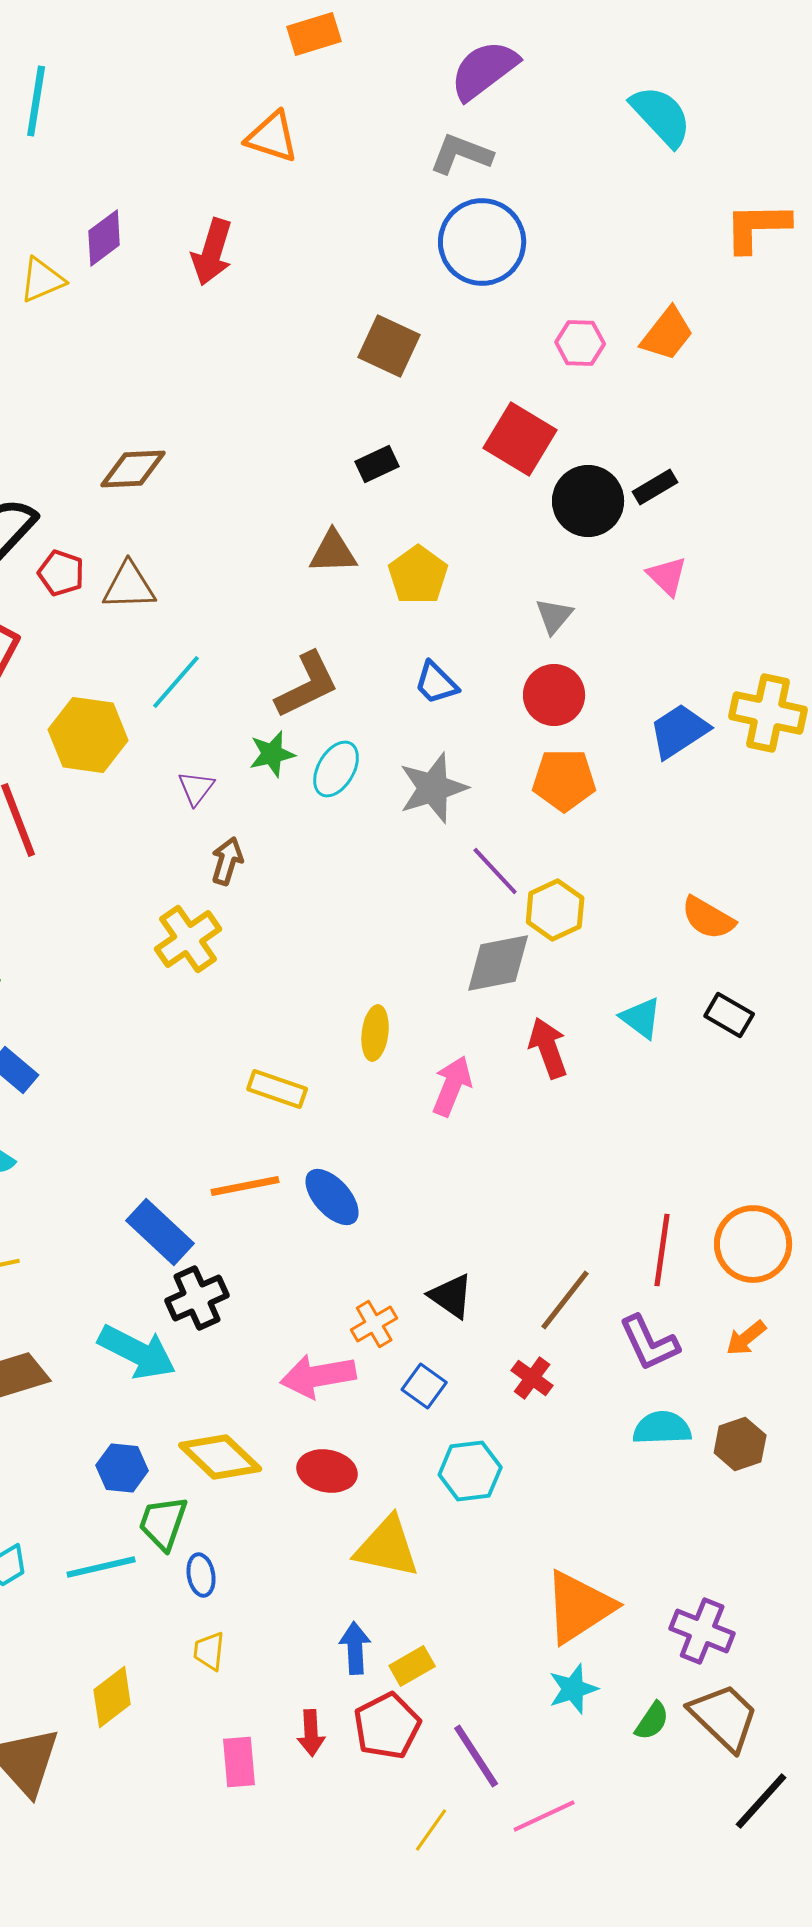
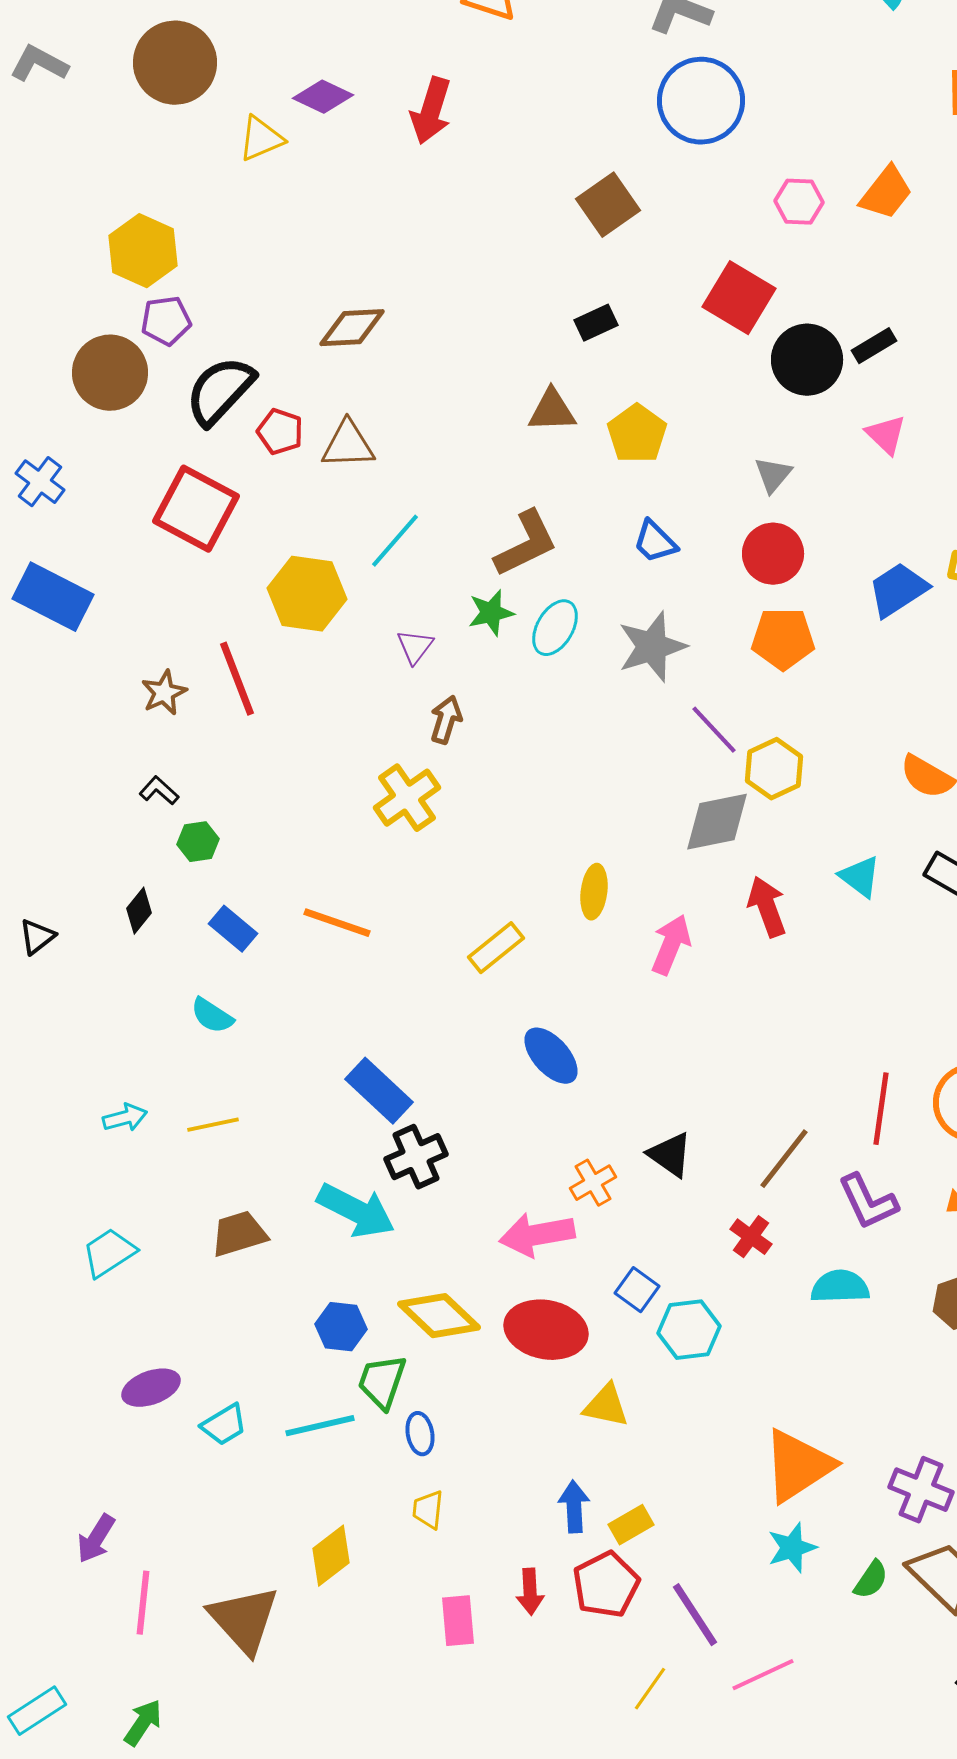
purple diamond: (104, 238) -> (323, 97), turned 62
brown square: (389, 346) -> (608, 205), turned 30
yellow rectangle: (277, 1089) -> (496, 948), turned -58
orange line: (245, 1186) -> (337, 923), moved, turned 30
blue square: (424, 1386) -> (637, 1290), moved
cyan semicircle: (662, 1428) -> (840, 1287), moved
red ellipse: (327, 1471) -> (546, 1330), size x1.4
yellow triangle: (387, 1547) -> (606, 1406), size x0.7

